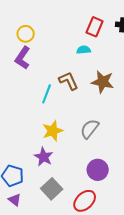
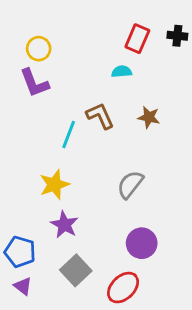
purple L-shape: (23, 58) -> (34, 83), turned -55
brown star: (103, 82) -> (149, 117), size x0.7
yellow star: (53, 131) -> (54, 185), moved

